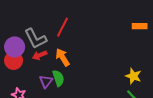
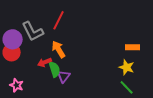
orange rectangle: (140, 26) -> (133, 47), moved
red arrow: (40, 55) -> (45, 62), moved
purple triangle: (46, 81) -> (64, 76), moved

